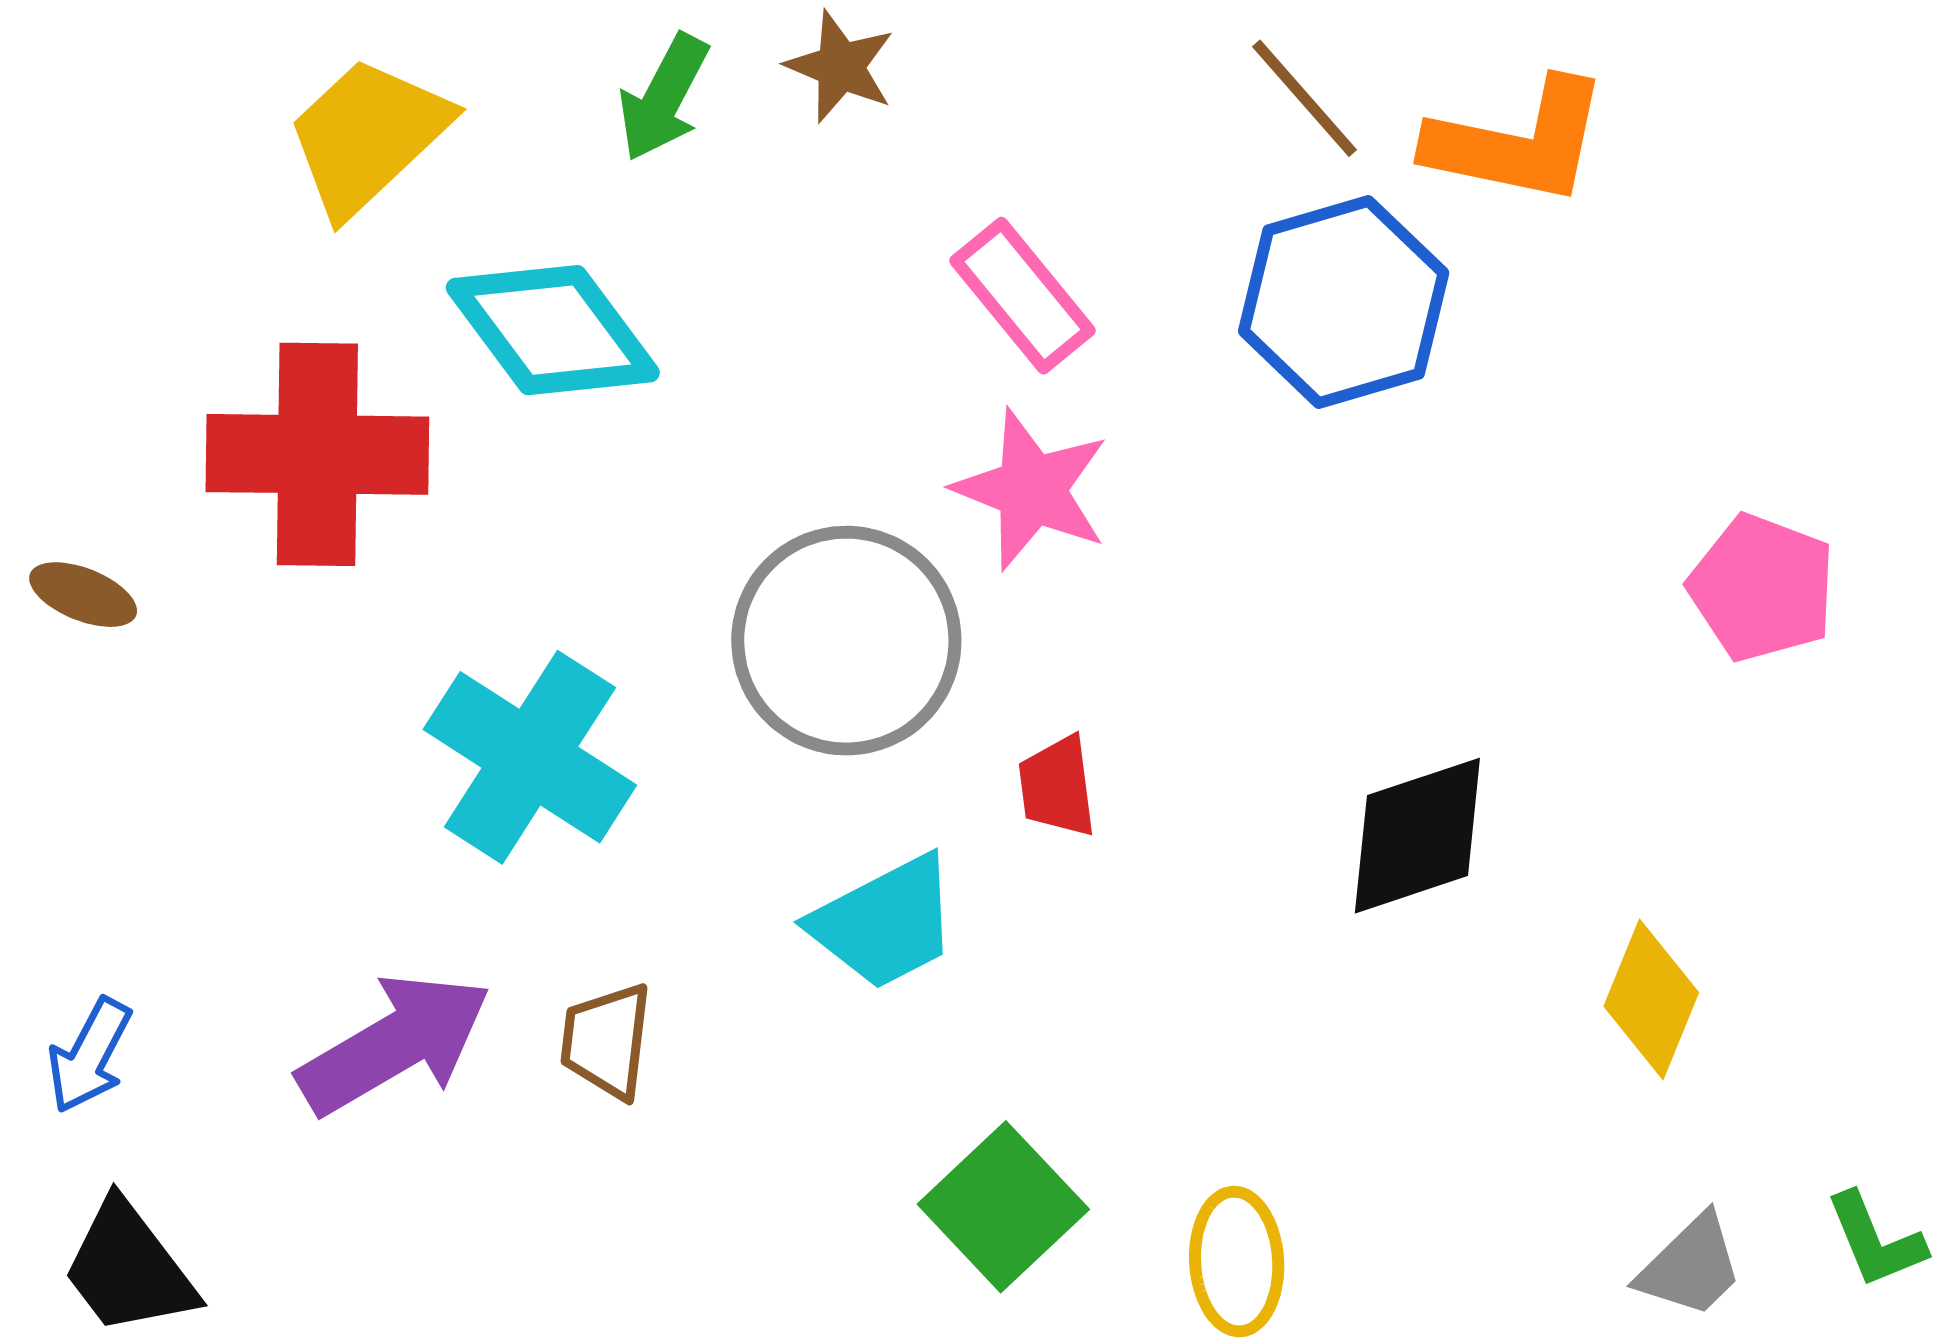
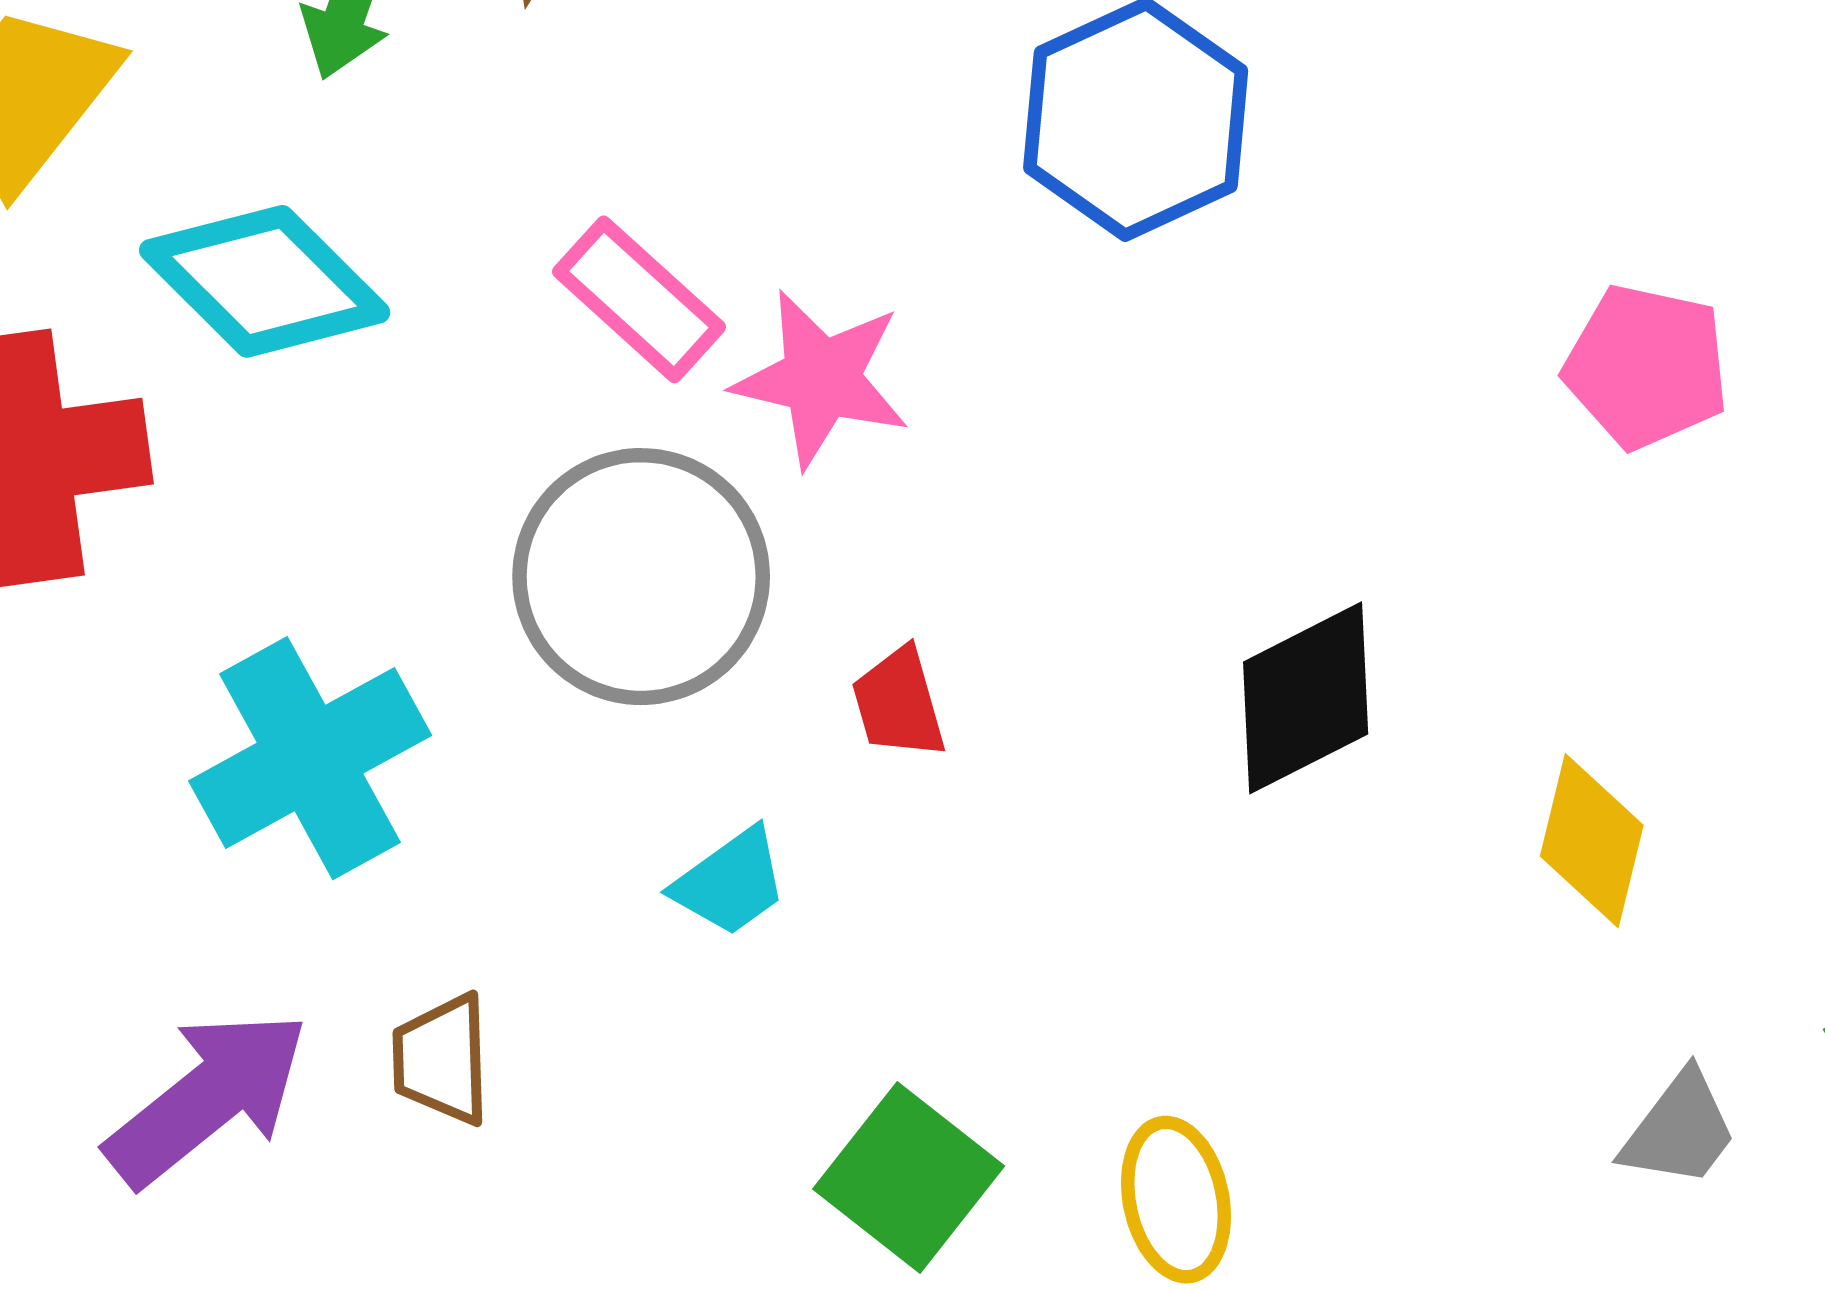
pink rectangle: (1023, 296) -> (639, 299), moved
cyan cross: (530, 757) -> (310, 758), turned 37
cyan trapezoid: (885, 922) -> (730, 882), size x0.7

